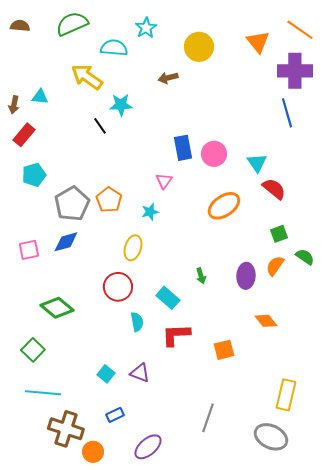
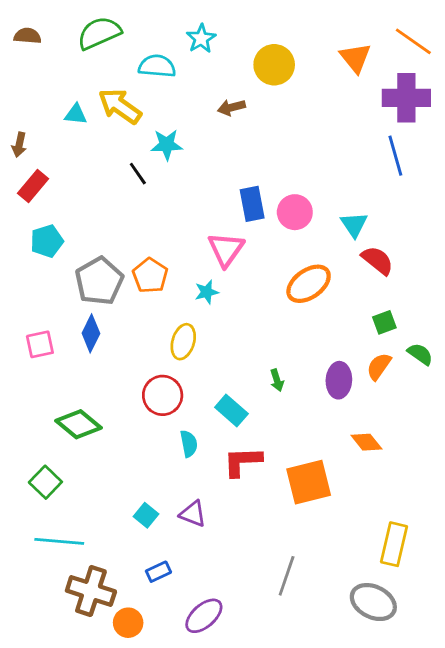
cyan triangle: (40, 97) -> (76, 114), moved
pink triangle: (164, 181) -> (226, 249), size x1.6
blue diamond: (66, 242) -> (91, 333), turned -48
orange square: (224, 350) -> (309, 482), size x1.6

